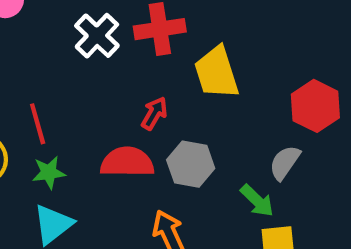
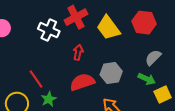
red hexagon: (315, 106) -> (144, 23), moved
red arrow: (154, 113) -> (78, 52), moved
gray semicircle: (285, 163) -> (153, 58), turned 30

